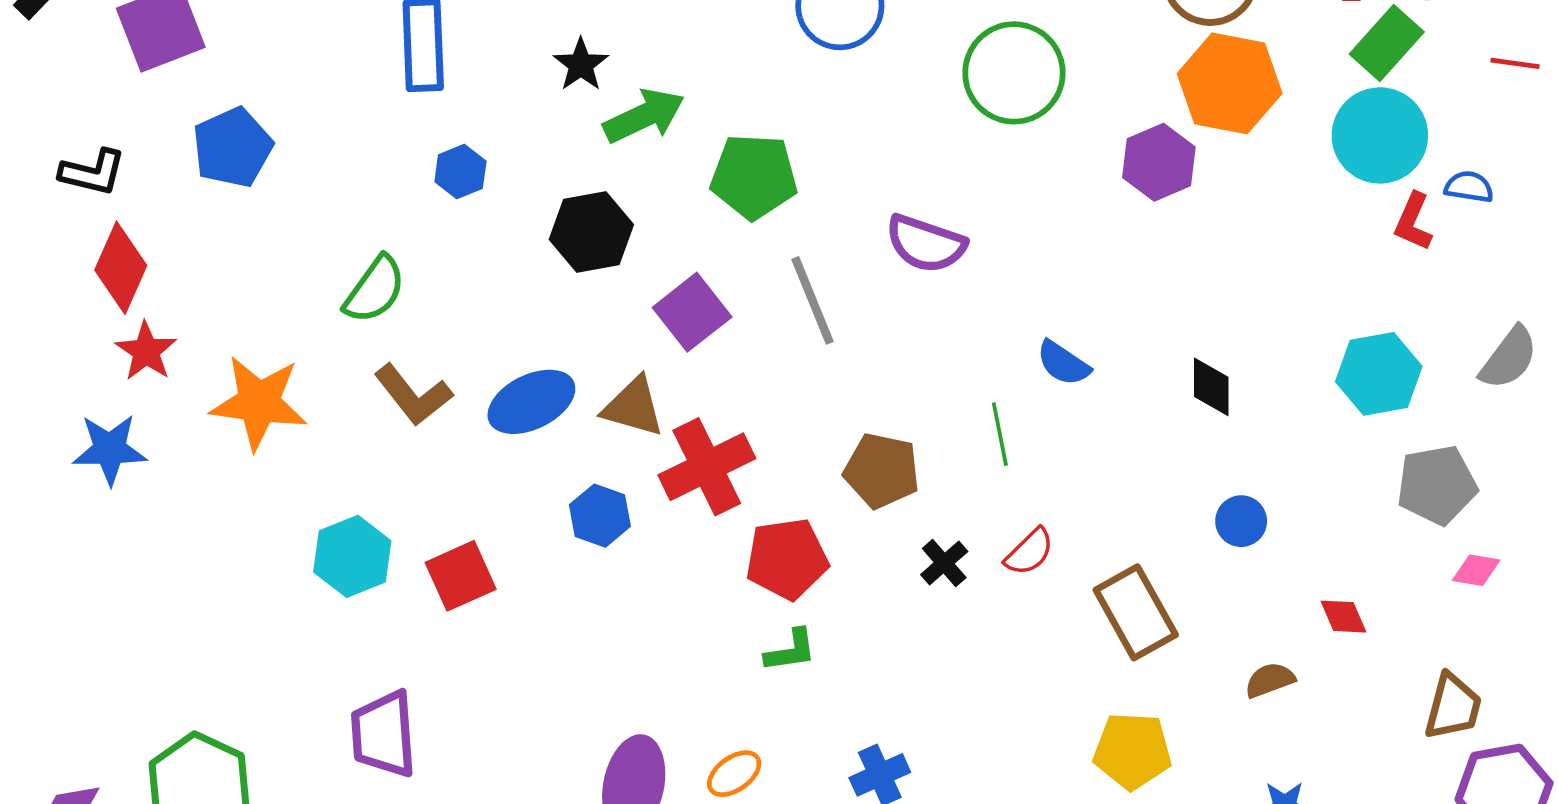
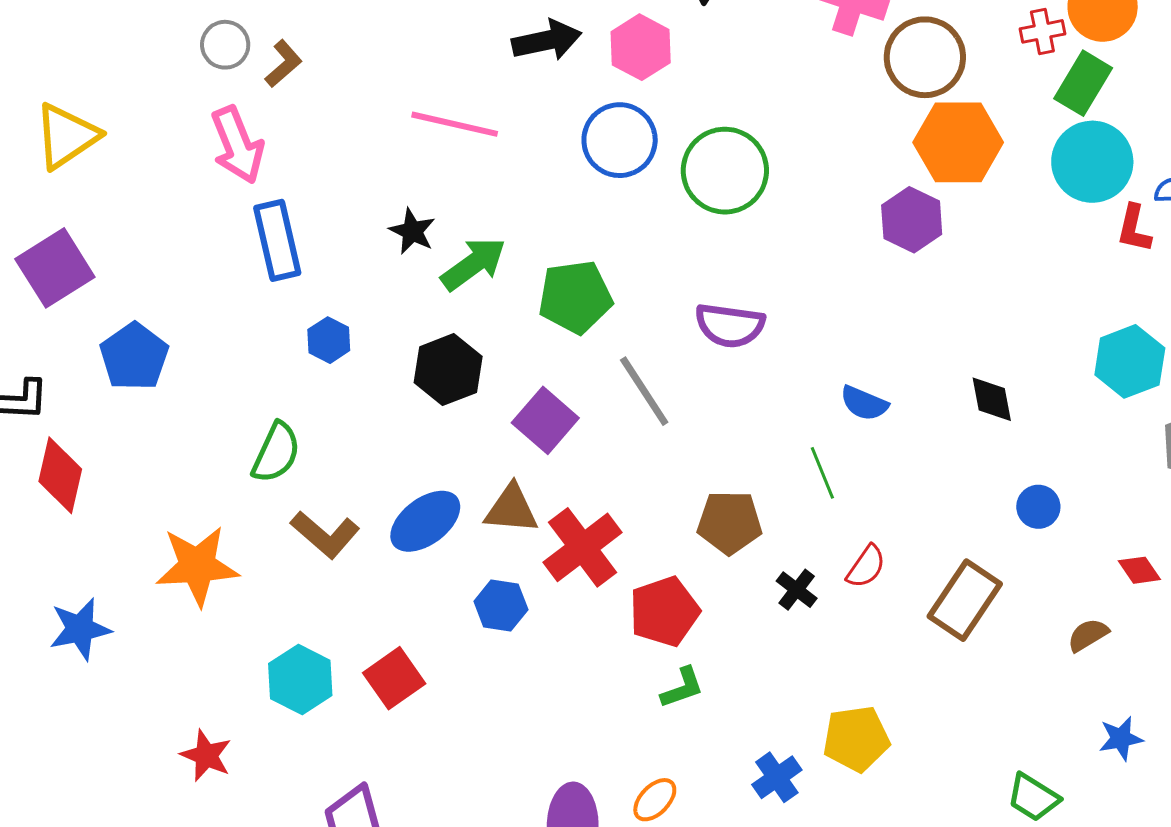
green circle: (1014, 73) -> (725, 171), moved
red star: (146, 351) -> (206, 755), moved
brown rectangle: (1136, 612) -> (965, 600), turned 74
yellow pentagon: (1132, 751) -> (856, 739), moved

